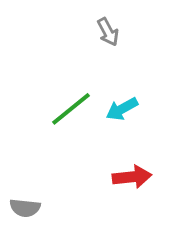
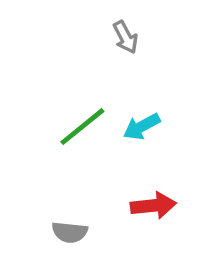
gray semicircle: (25, 208) -> (70, 232), moved

